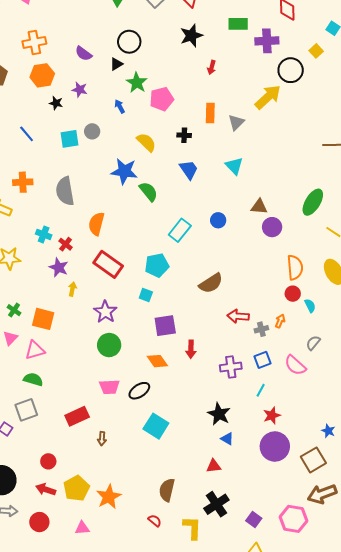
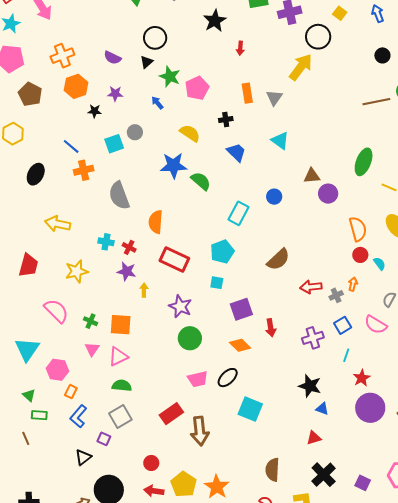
orange cross: (23, 182) -> (84, 170), moved
brown arrow: (102, 439) -> (200, 431), size x2.0

